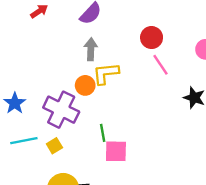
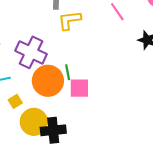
orange circle: (85, 85) -> (48, 81), moved, size x1.8
yellow square: (54, 146) -> (15, 101), moved

